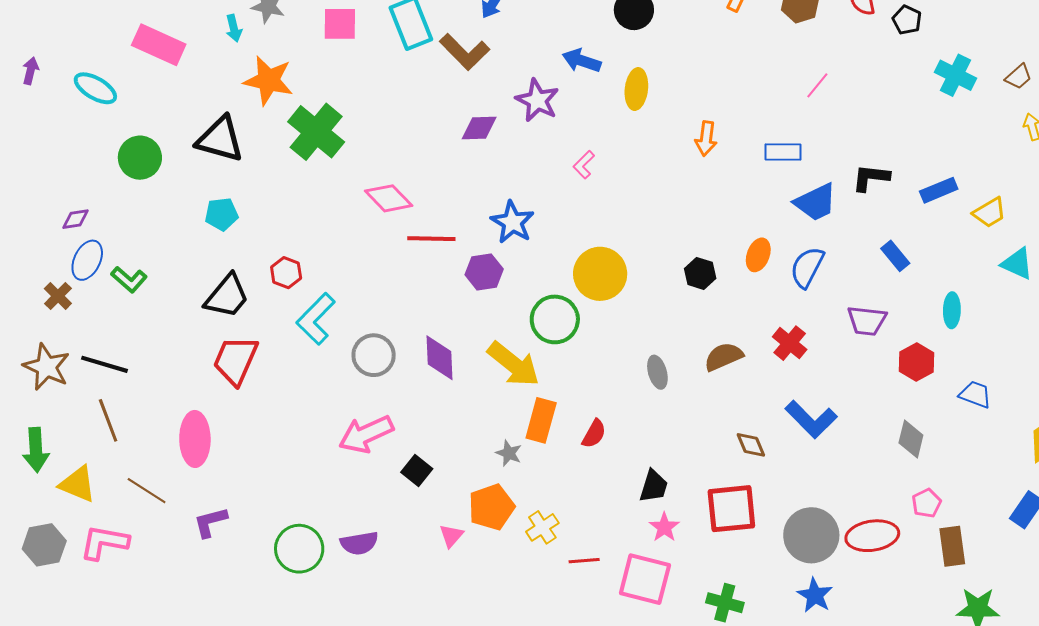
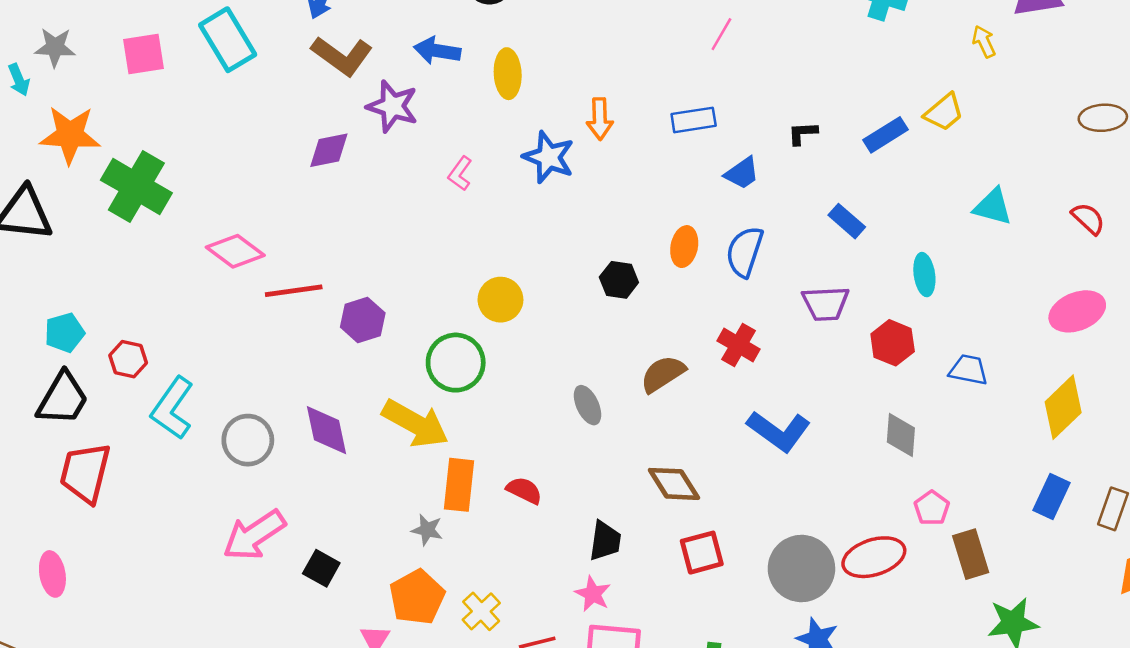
brown L-shape: (465, 52) -> (342, 56), moved
black L-shape: (871, 178) -> (803, 133), size x0.7
blue trapezoid: (816, 202) -> (742, 173), size x0.7
yellow trapezoid: (990, 213) -> (944, 112), moved
cyan pentagon: (222, 214) -> (64, 333), moved
blue star: (512, 222) -> (549, 157), moved
yellow circle: (600, 274) -> (500, 300), size x0.7
red semicircle: (594, 434) -> (524, 490), turned -84
pink ellipse: (195, 439) -> (52, 574), size x0.7
brown diamond: (751, 445) -> (674, 484), moved, size x1.4
red square: (731, 509) -> (702, 553), size x0.7
pink star: (664, 527) -> (593, 594), moved

